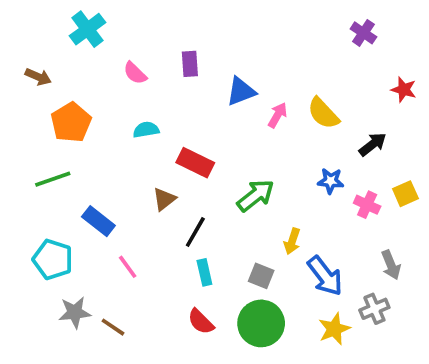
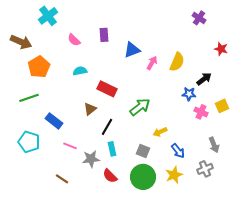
brown arrow: (38, 77) -> (21, 42), size x1.5
yellow semicircle: (323, 113) -> (177, 62), turned -114
blue star: (331, 181) -> (189, 94), moved
yellow arrow: (292, 241) -> (160, 132), turned 48
pink line: (128, 267) -> (70, 146), turned -32
blue arrow: (325, 276) -> (178, 151), size x0.7
gray star: (75, 312) -> (91, 159), moved
yellow star: (334, 329) -> (174, 175), moved

